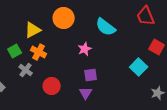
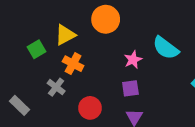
cyan semicircle: (106, 27) -> (166, 48), moved
green square: (15, 51) -> (37, 49), moved
purple square: (91, 75) -> (130, 88), moved

